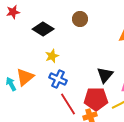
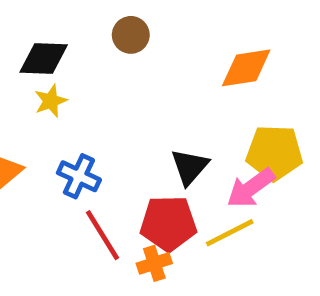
black diamond: (43, 29) -> (44, 58), turned -30
yellow star: (52, 56) -> (51, 101), moved

